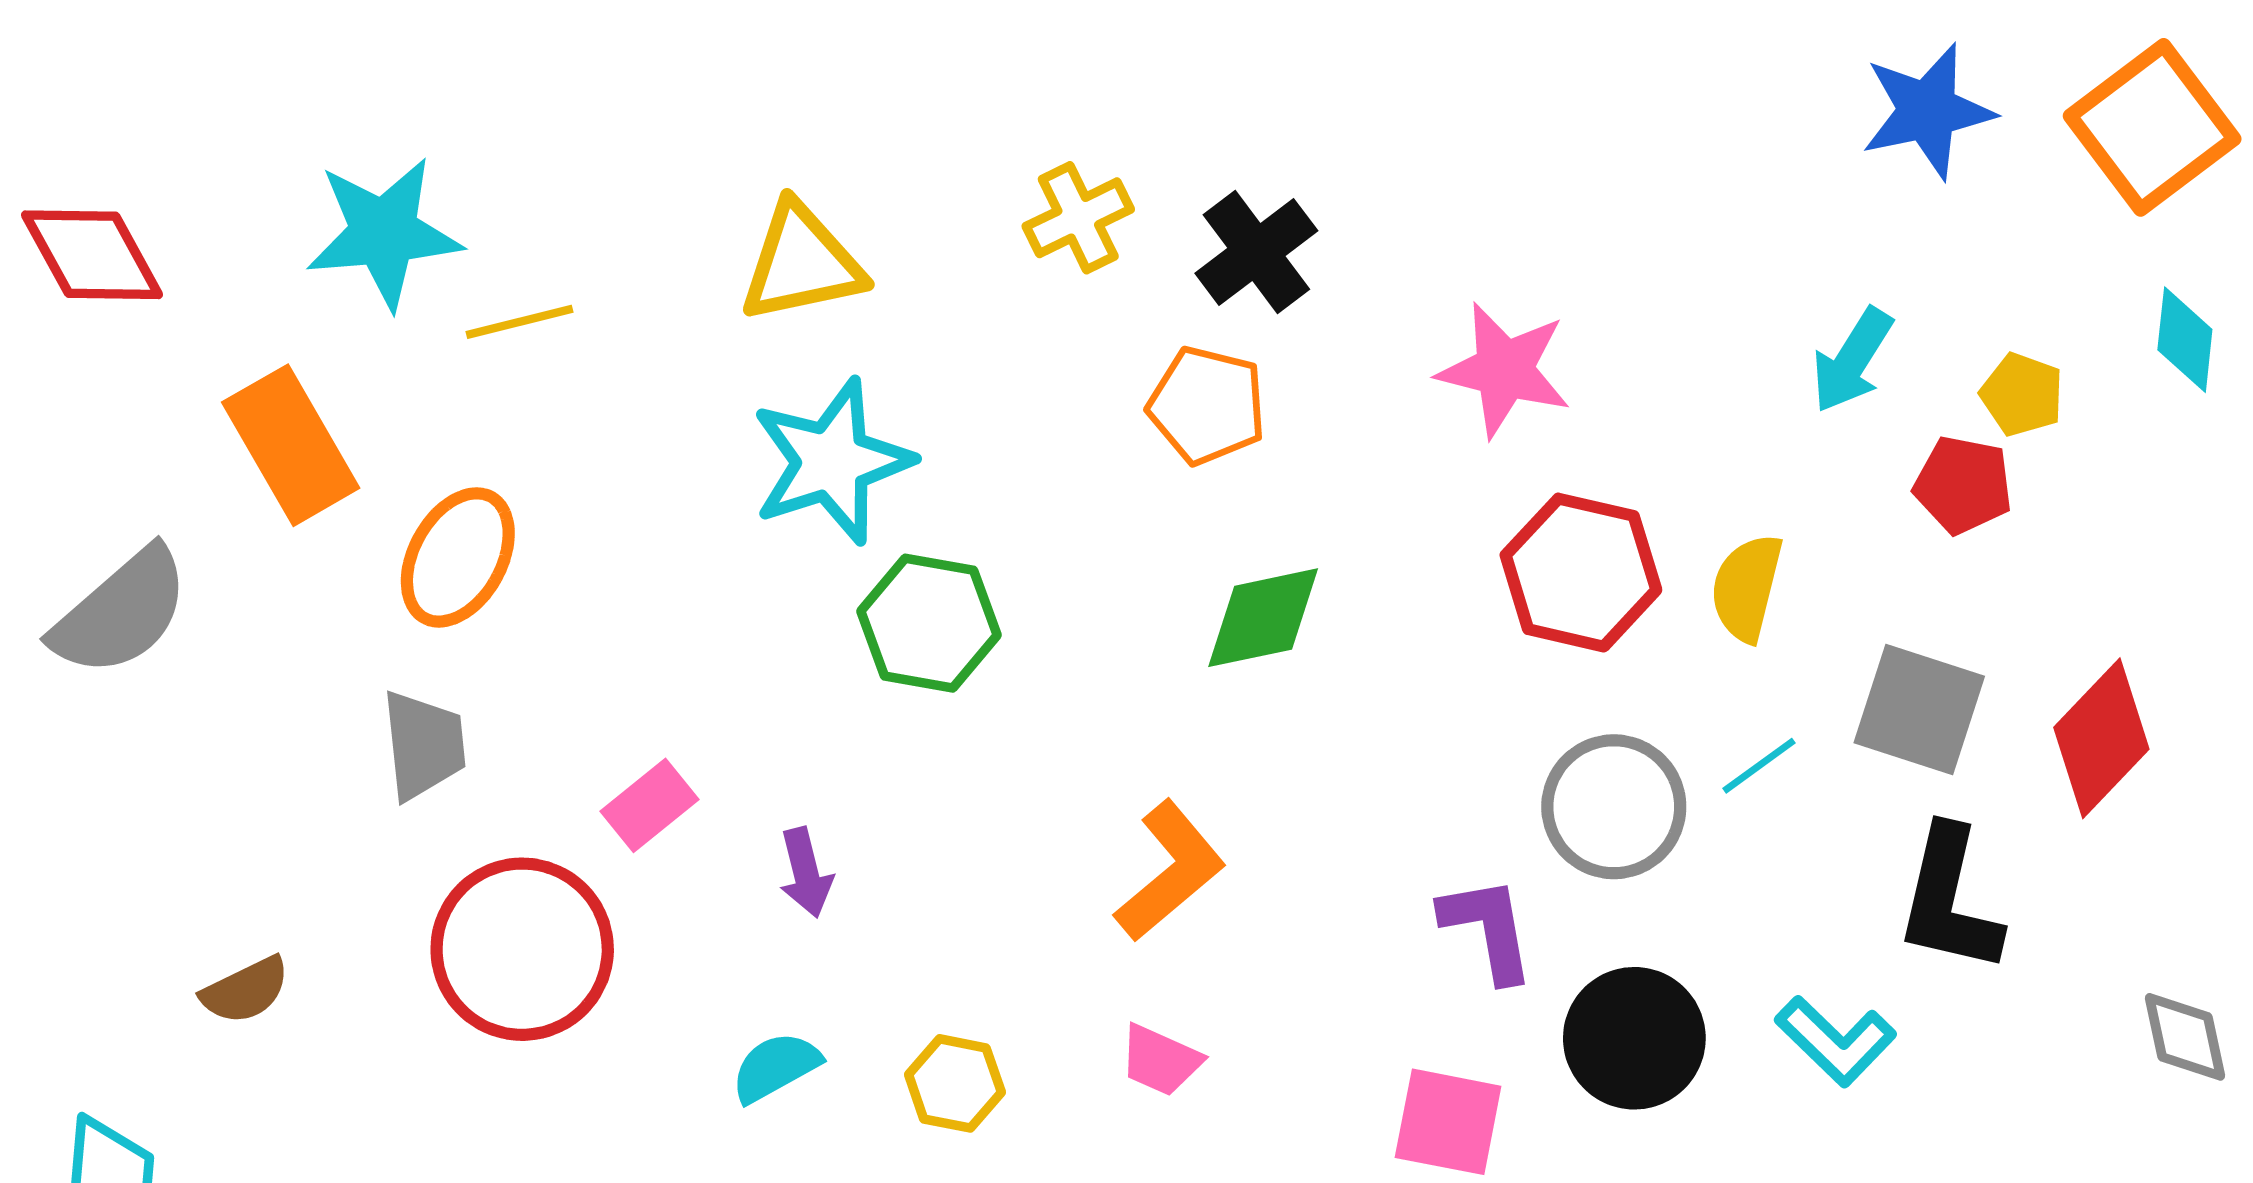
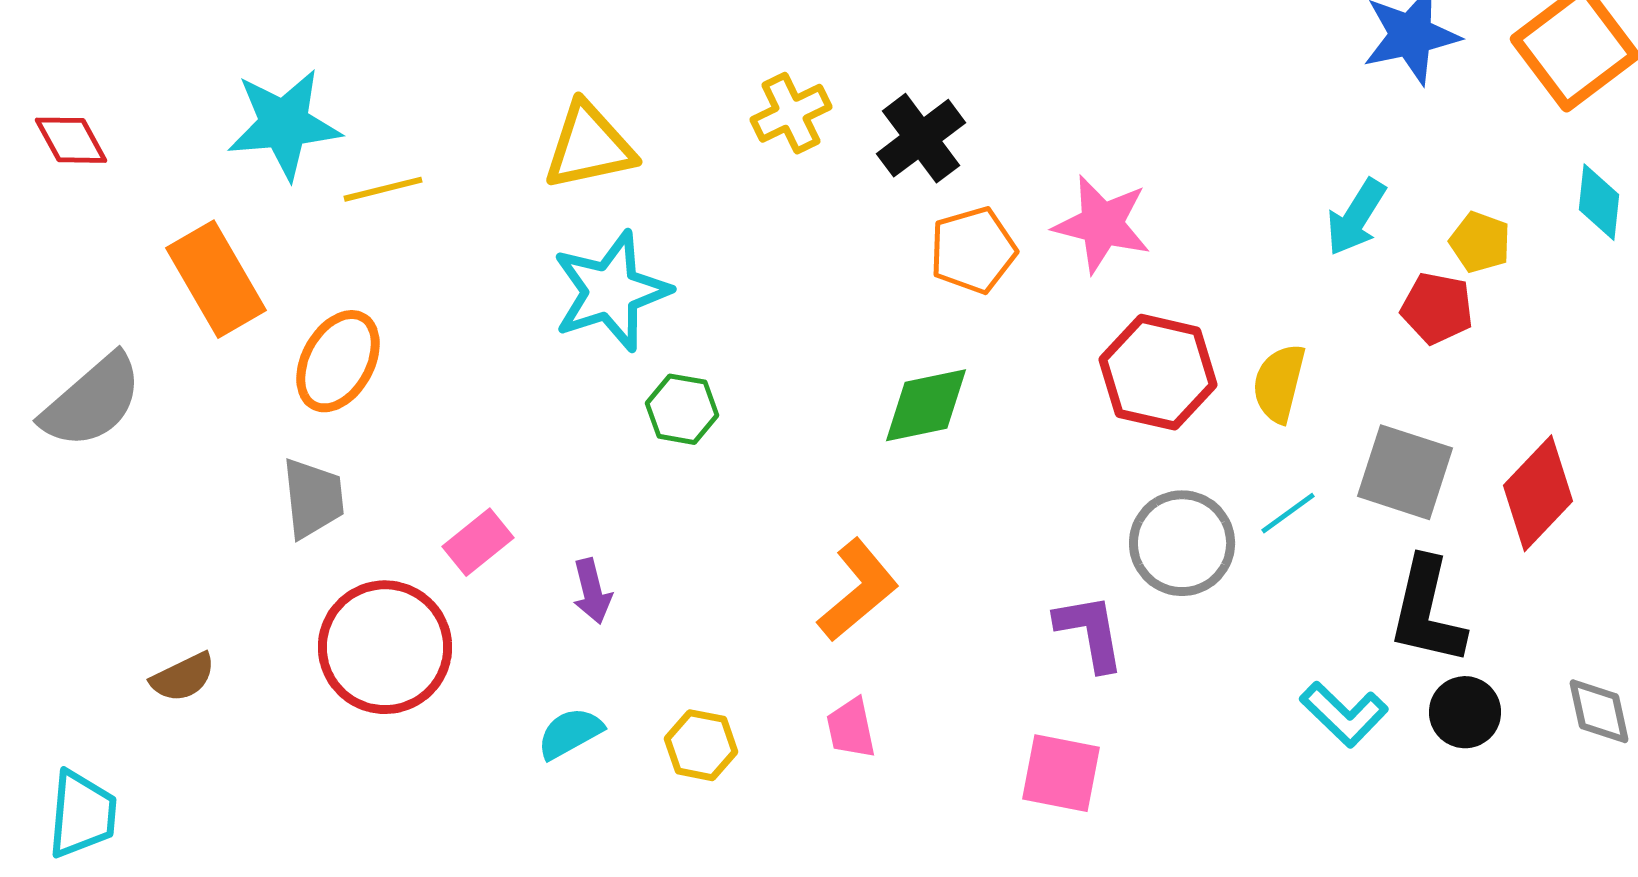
red diamond: (92, 255) -> (71, 140), size x0.7
orange pentagon: (1207, 405) -> (973, 250), moved, turned -30
green hexagon: (929, 623) -> (682, 409), size x0.7
black circle: (1634, 1038) -> (1465, 712), moved, size x0.7
pink trapezoid: (1160, 1060) -> (851, 728), turned 54

